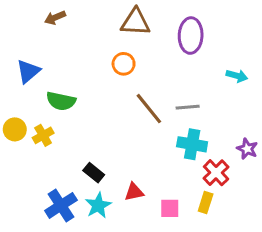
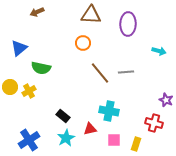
cyan cross: (192, 144) -> (109, 111), moved
red cross: (216, 173) -> (154, 123), moved, turned -30
yellow rectangle: (206, 202) -> (136, 144), moved
blue cross: (61, 205) -> (29, 140), moved

